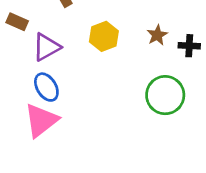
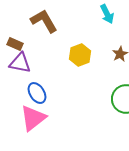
purple triangle: (46, 47) -> (20, 63), moved, turned 40

